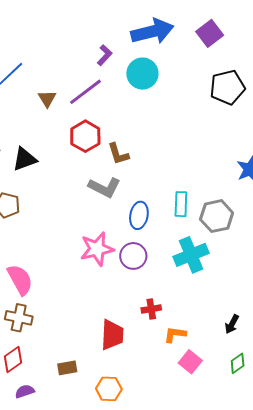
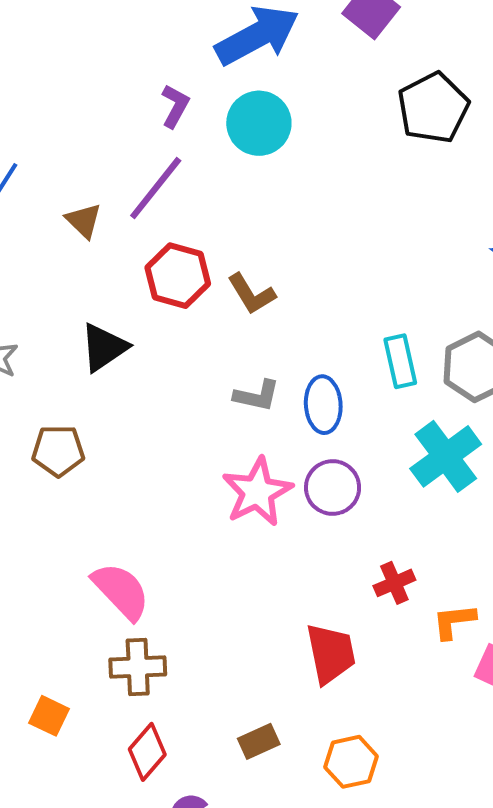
black triangle: (25, 159) -> (104, 347), moved
gray L-shape: (104, 187) -> (257, 396), moved, size x0.7

